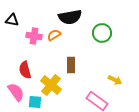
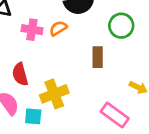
brown rectangle: (71, 65) -> (98, 57), moved
yellow cross: (51, 85) -> (54, 94), turned 30

